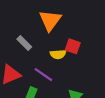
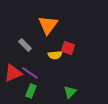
purple line: (43, 75) -> (30, 73), moved

